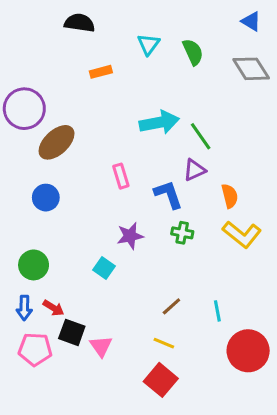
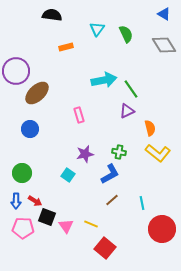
blue L-shape: (168, 194) -> (110, 174), moved, turned 80
yellow line: (164, 343) -> (91, 224), moved

